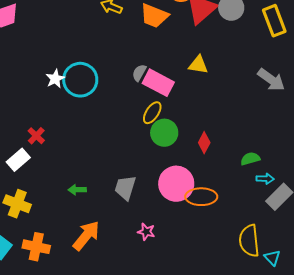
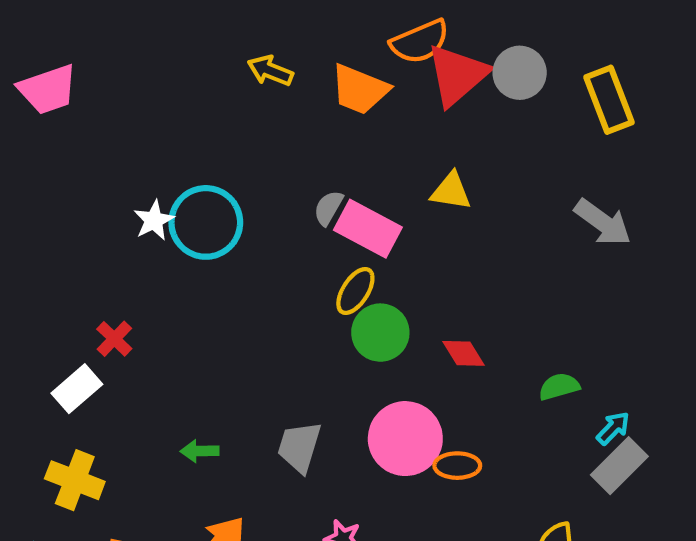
red diamond: (204, 143) -> (464, 353), turned -60
cyan arrow: (265, 179) -> (613, 428), moved, turned -48
orange ellipse: (201, 197) -> (457, 466), size x0.7

